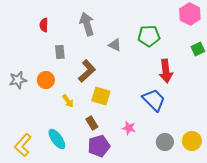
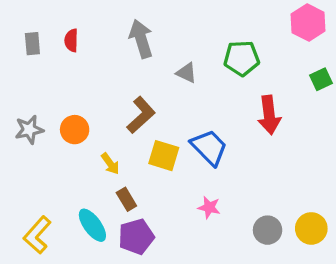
gray rectangle: (60, 52) -> (32, 44), moved
blue trapezoid: (154, 100) -> (209, 147), moved
brown rectangle: (92, 123) -> (126, 199), moved
purple pentagon: (99, 146) -> (136, 237), moved

